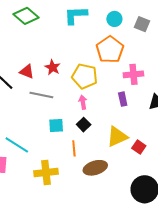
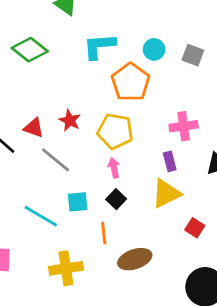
orange pentagon: (110, 50) -> (131, 82), moved
gray line: (41, 95) -> (56, 160), turned 30
yellow triangle: (117, 137) -> (166, 193), moved
cyan line: (17, 145) -> (41, 216), moved

